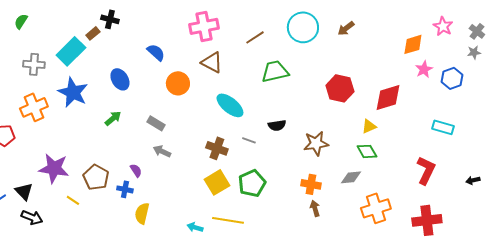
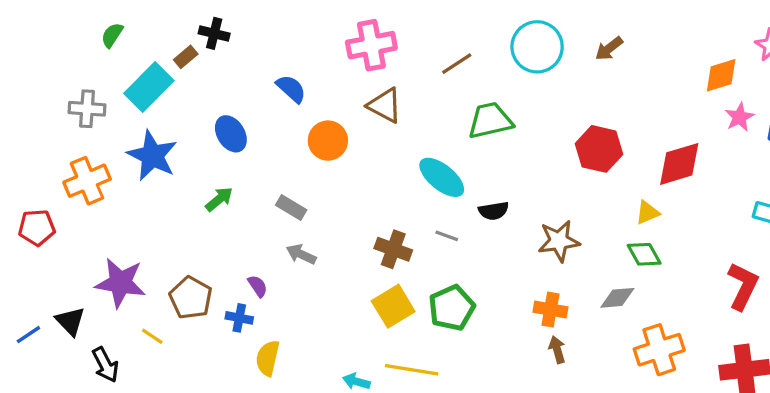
green semicircle: (21, 21) -> (112, 35), moved
cyan ellipse: (230, 105) -> (442, 177), moved
black arrow: (32, 217) -> (105, 365), moved, turned 40

